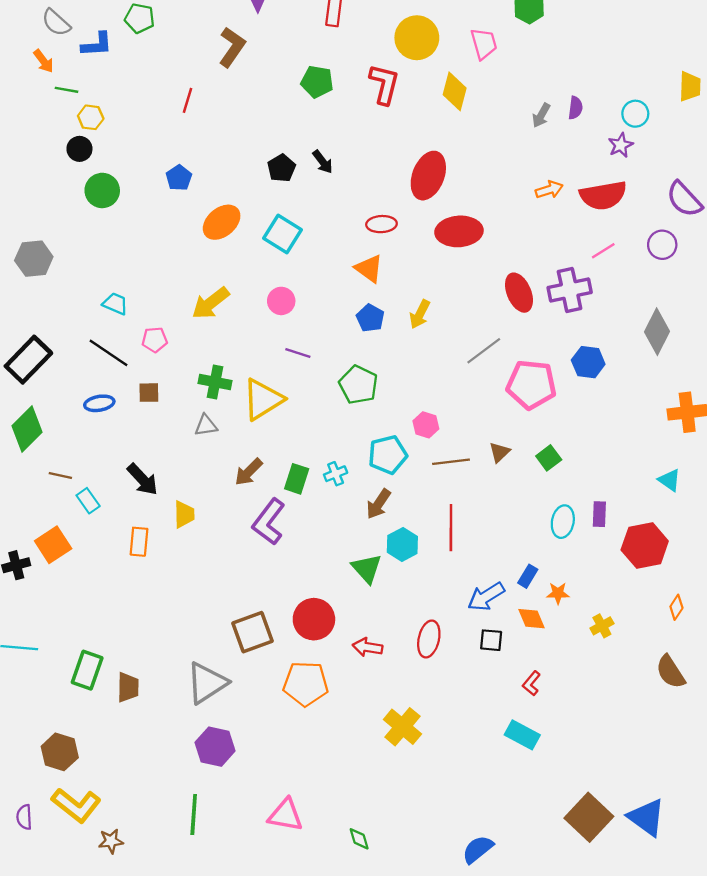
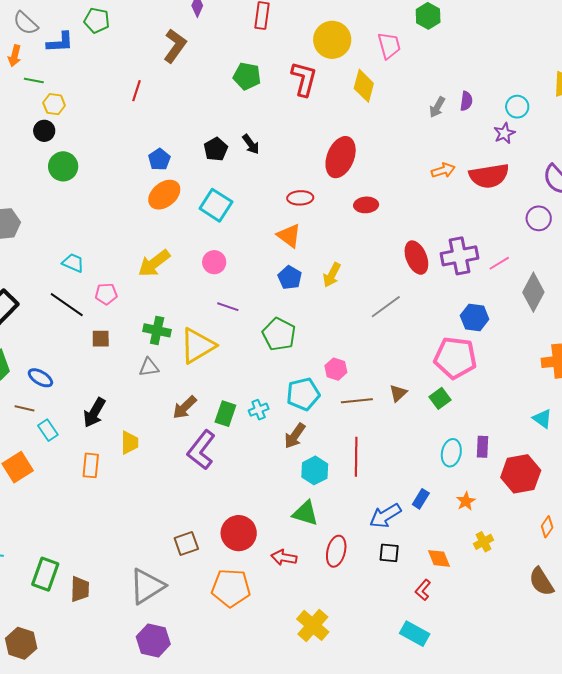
orange arrow: (44, 61) -> (15, 56), turned 50
blue pentagon: (179, 178) -> (159, 159), moved
red ellipse: (459, 231) -> (366, 205), size x0.6
pink line: (603, 251) -> (499, 263), moved
pink pentagon: (531, 385) -> (455, 358), moved
blue ellipse: (99, 403) -> (40, 378), moved, turned 40
black arrow: (143, 479) -> (94, 413), turned 72
green triangle: (367, 568) -> (305, 513), moved, turned -32
orange star: (558, 593) -> (466, 501), moved, turned -30
orange diamond: (532, 619) -> (439, 558), moved
brown square: (253, 632) -> (186, 543), size x0.7

